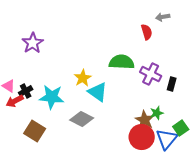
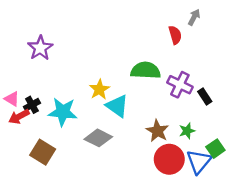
gray arrow: (163, 17) -> (194, 17), turned 128
black rectangle: (172, 84) -> (205, 97), turned -48
brown star: (145, 120) -> (157, 131), moved

